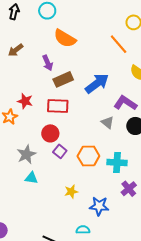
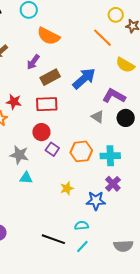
purple arrow: (48, 63) -> (33, 62), turned 63
gray star: (26, 154) -> (19, 155), turned -30
purple cross: (129, 189) -> (113, 184), moved

